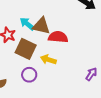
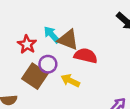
brown square: (26, 49) -> (35, 76), moved
purple circle: (29, 75) -> (48, 64), moved

